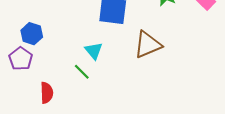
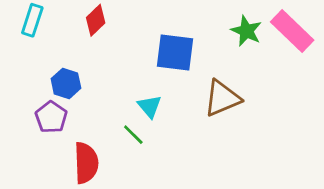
red semicircle: (47, 93) -> (86, 163), size x1.4

